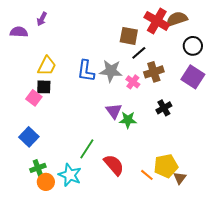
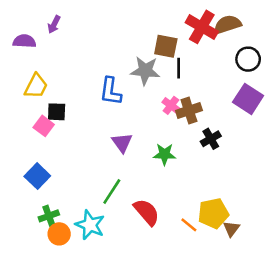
black line: (139, 53) -> (179, 68), turned -49
yellow trapezoid: (47, 66) -> (36, 86), moved
gray star: (111, 71) -> (145, 71), moved
brown cross: (154, 72) -> (189, 111), moved
purple triangle: (114, 111) -> (122, 143), moved

